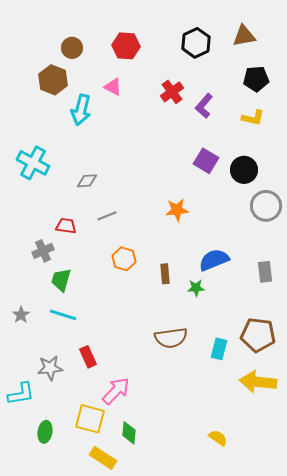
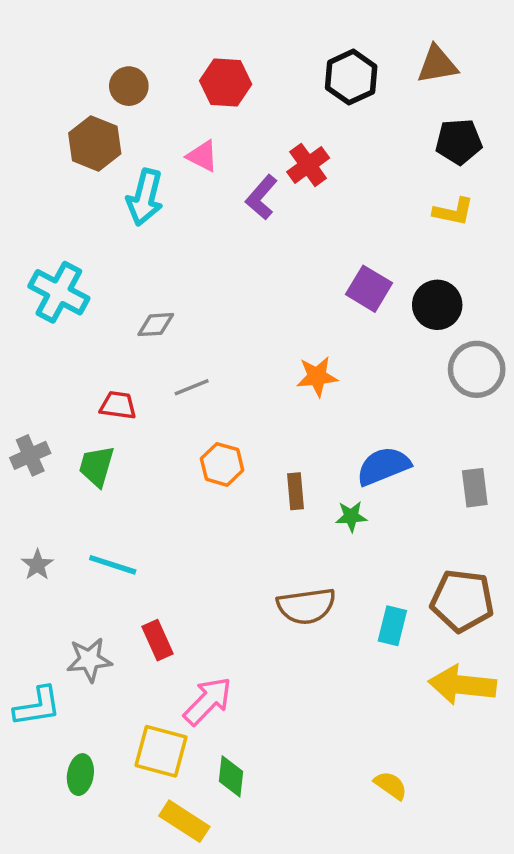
purple L-shape: (204, 106) -> (261, 197), moved
gray cross: (43, 251) -> (30, 455), moved
green trapezoid: (61, 280) -> (97, 466), moved

